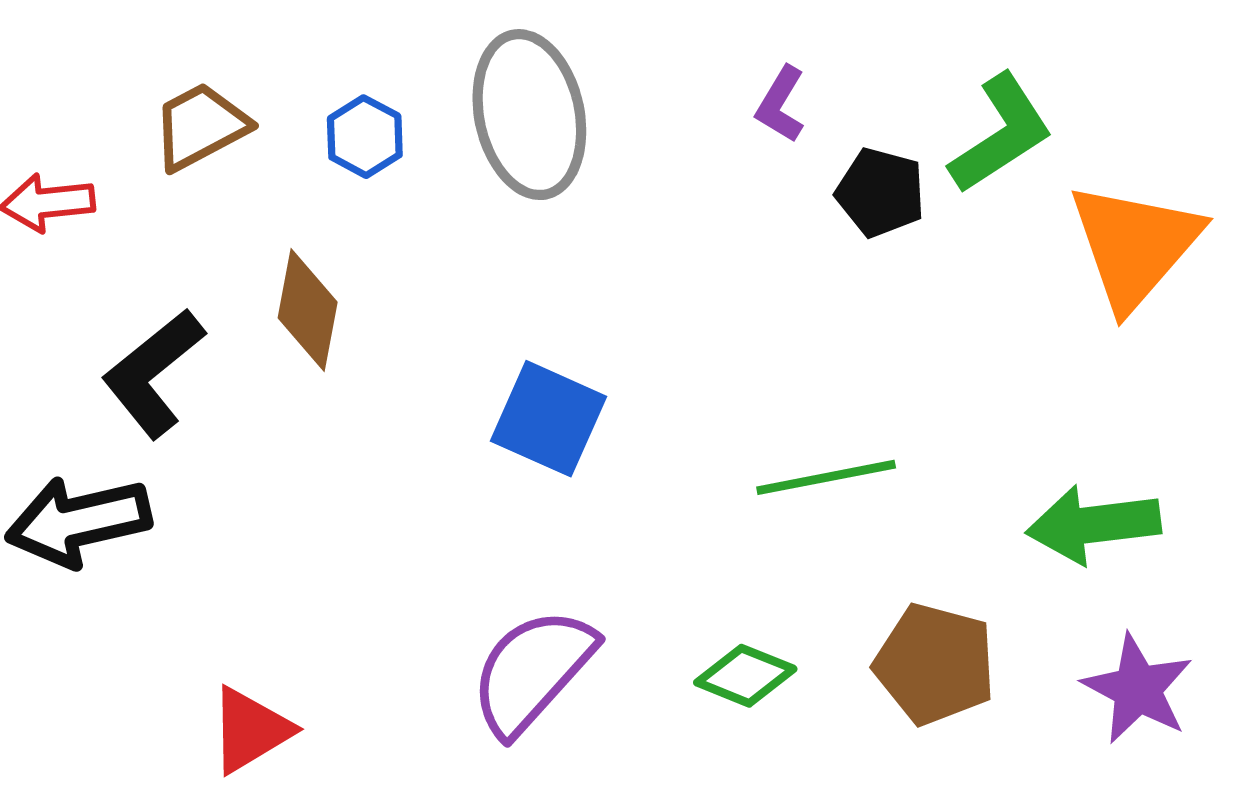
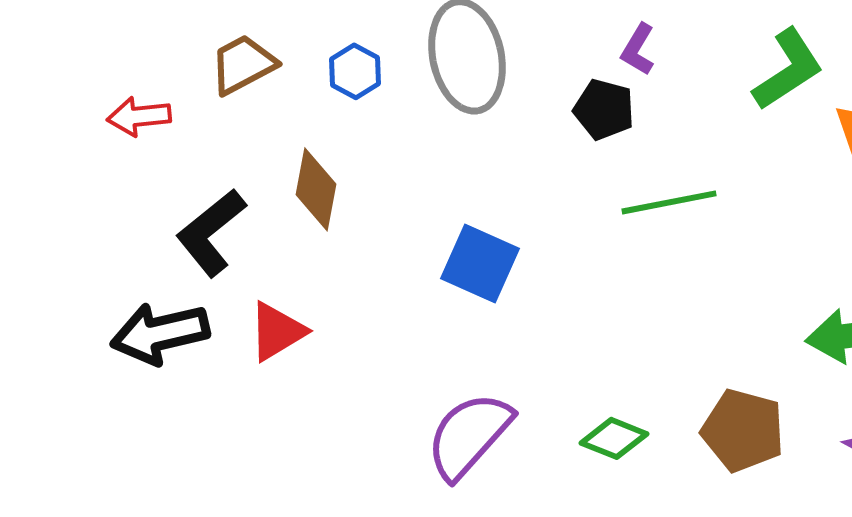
black pentagon: (880, 192) -> (604, 109), moved
green line: (826, 477) -> (669, 202), moved
red triangle: (250, 730) -> (277, 331), moved

